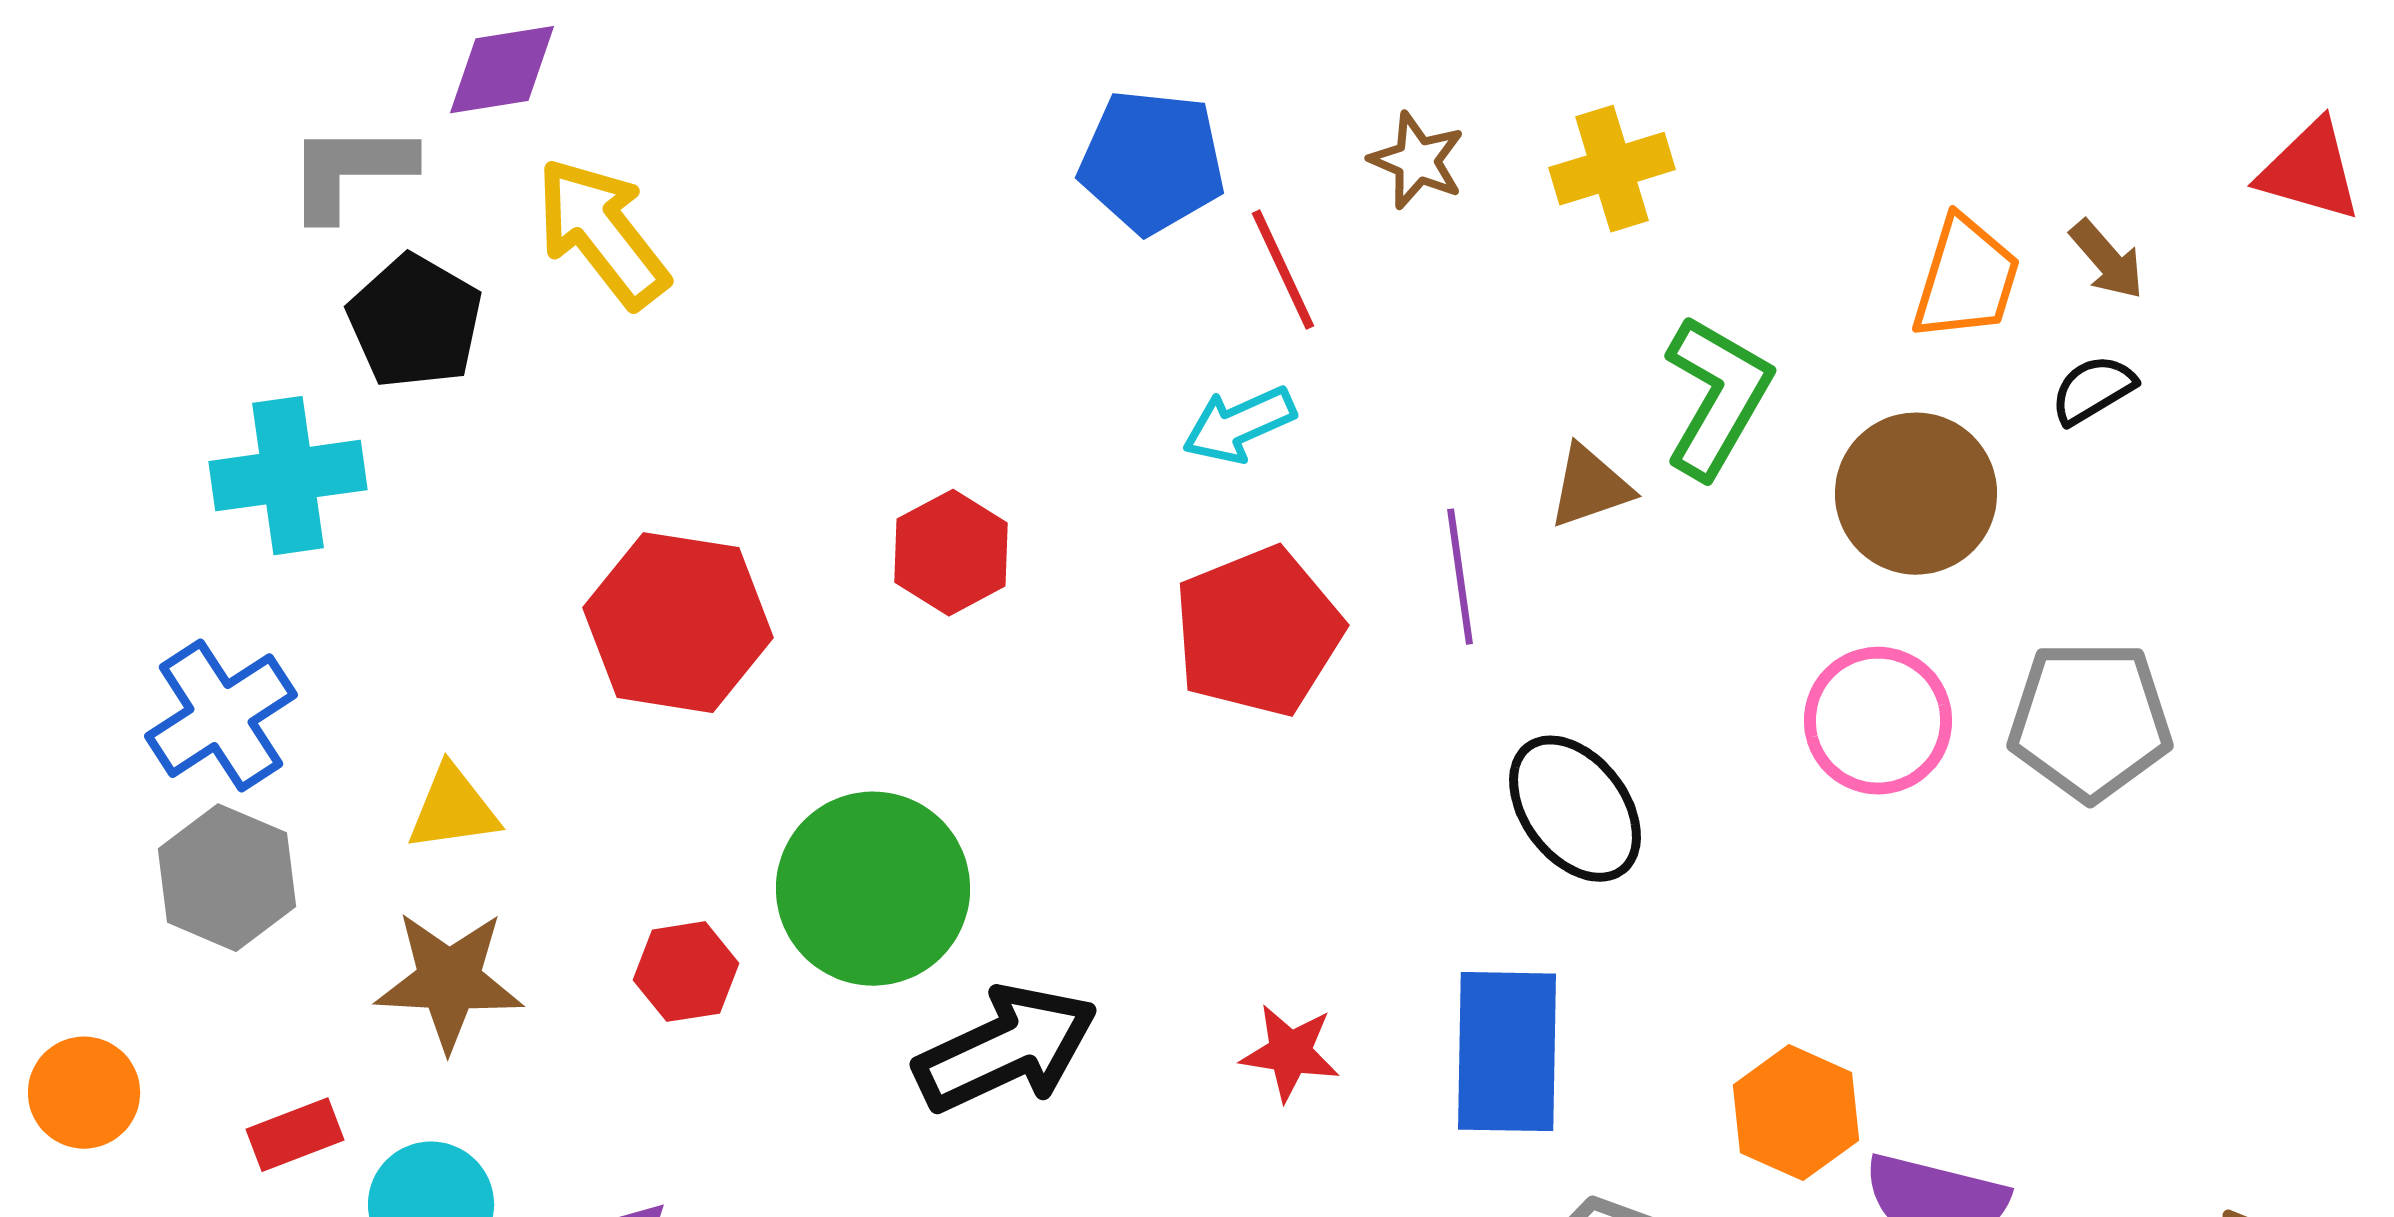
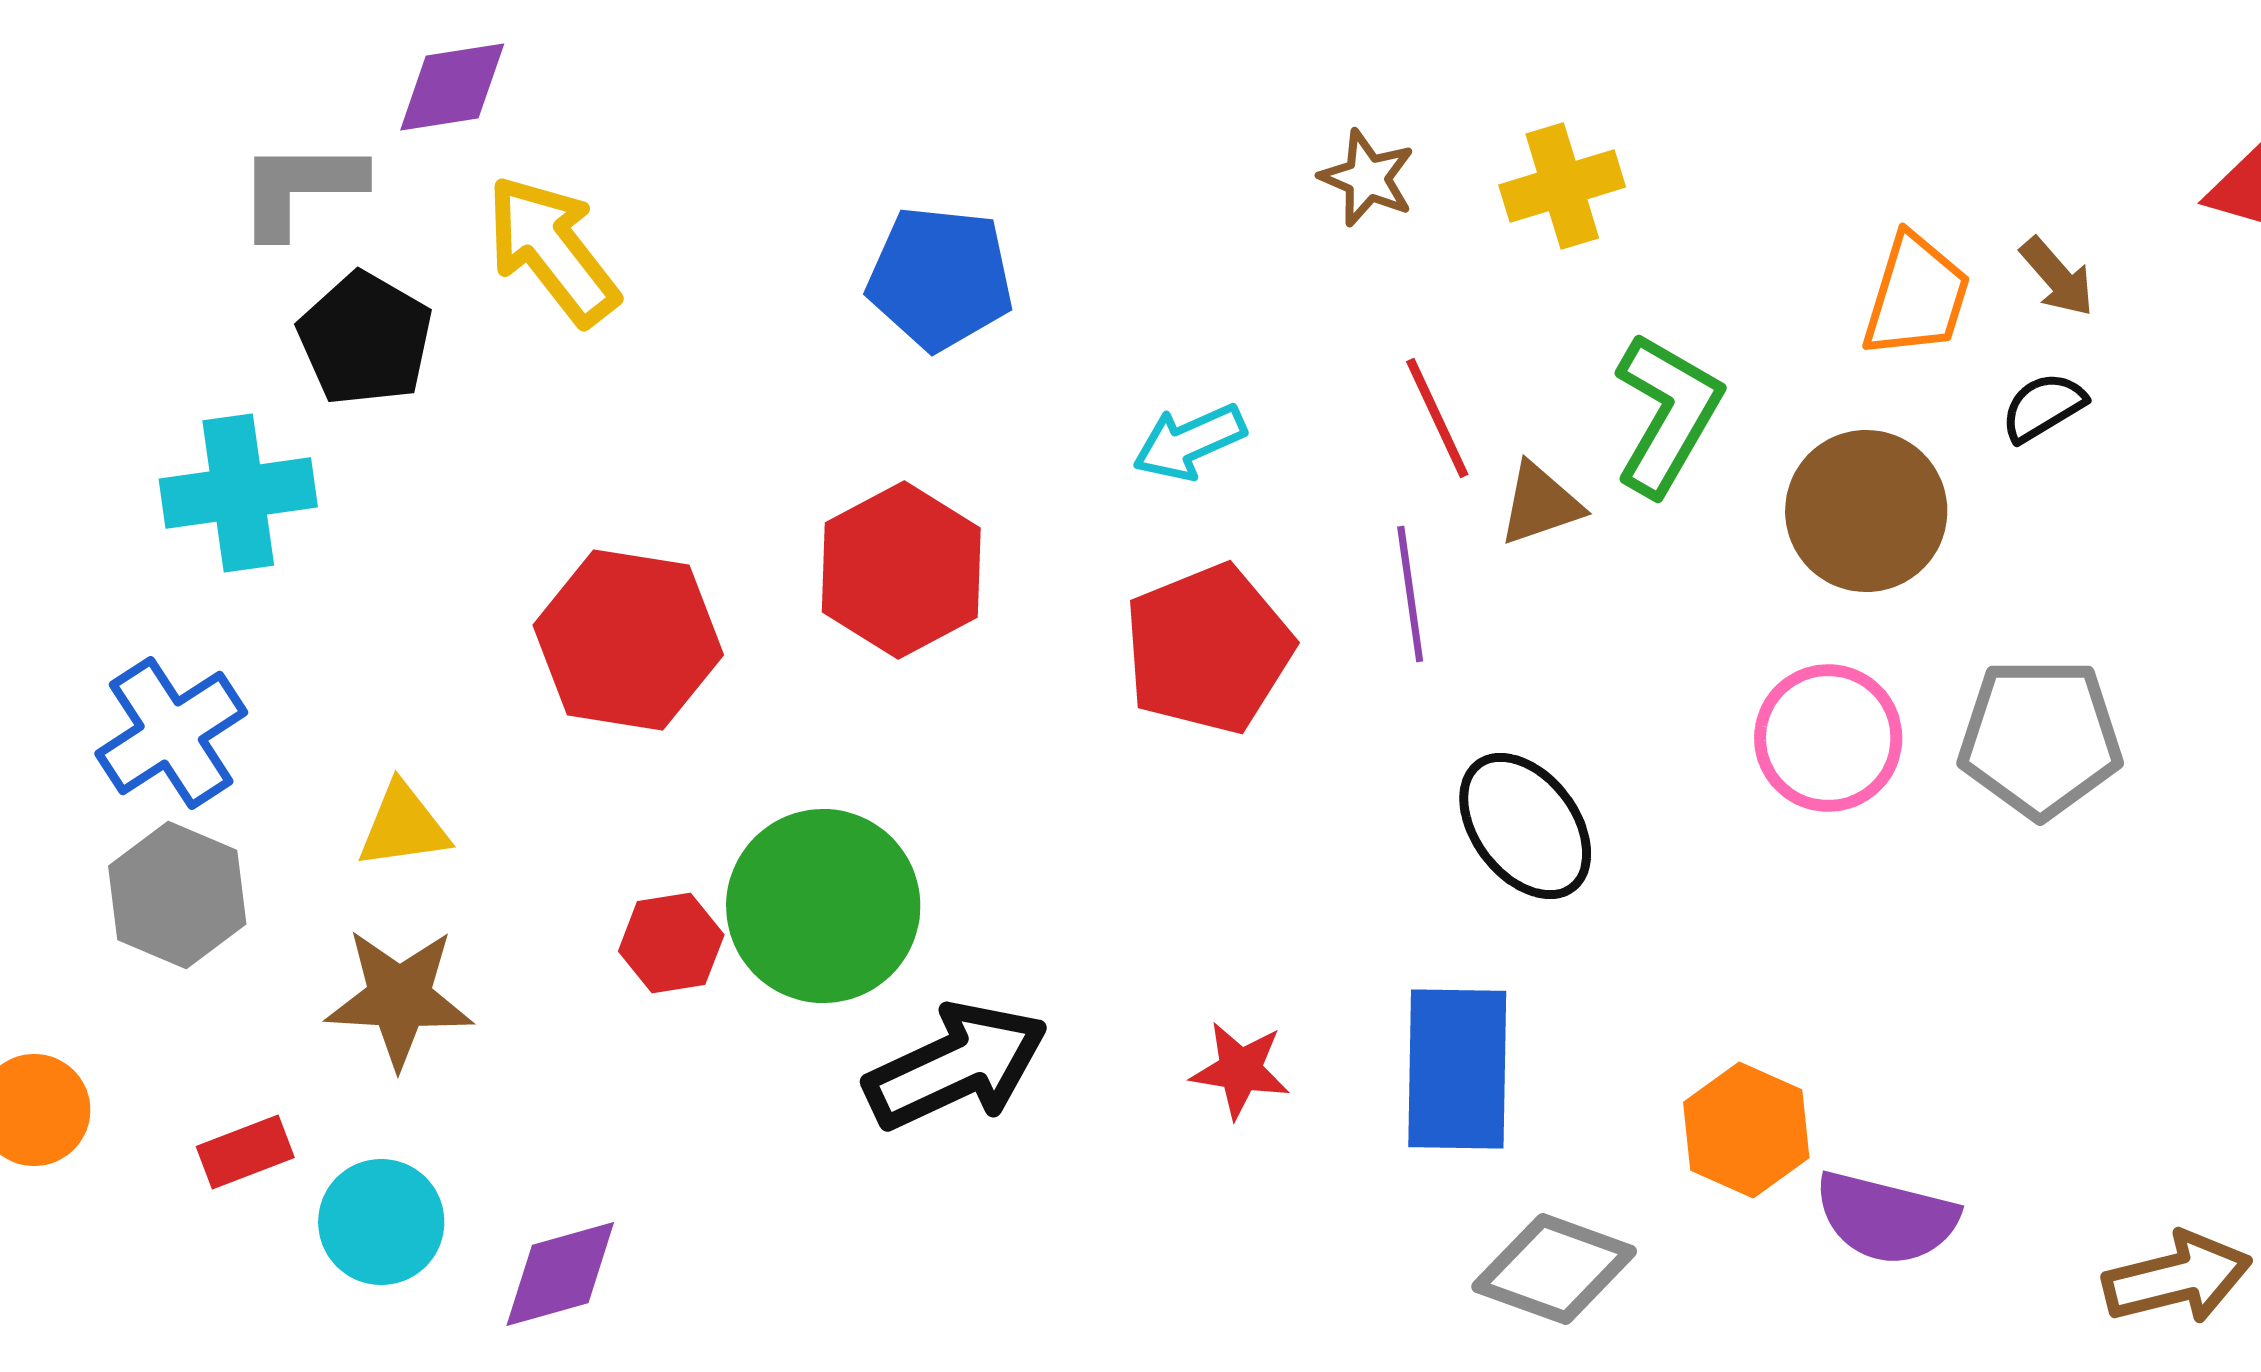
blue pentagon: (1152, 162) -> (940, 278), moved
red line: (1283, 270) -> (1437, 418), moved
red hexagon: (951, 553) -> (901, 570), size x1.4
red hexagon: (686, 972) -> (671, 943), moved

